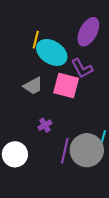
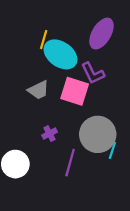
gray circle: (87, 150) -> (98, 134), moved

